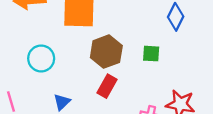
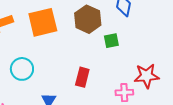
brown hexagon: (106, 52) -> (88, 19), moved

